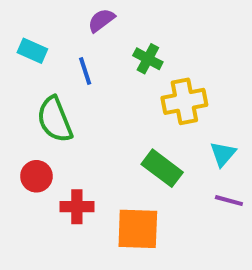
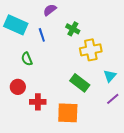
cyan rectangle: (32, 51) -> (16, 25), size x1.6
green semicircle: (55, 120) -> (27, 59), size x0.6
purple line: (229, 201) -> (113, 99), turned -56

